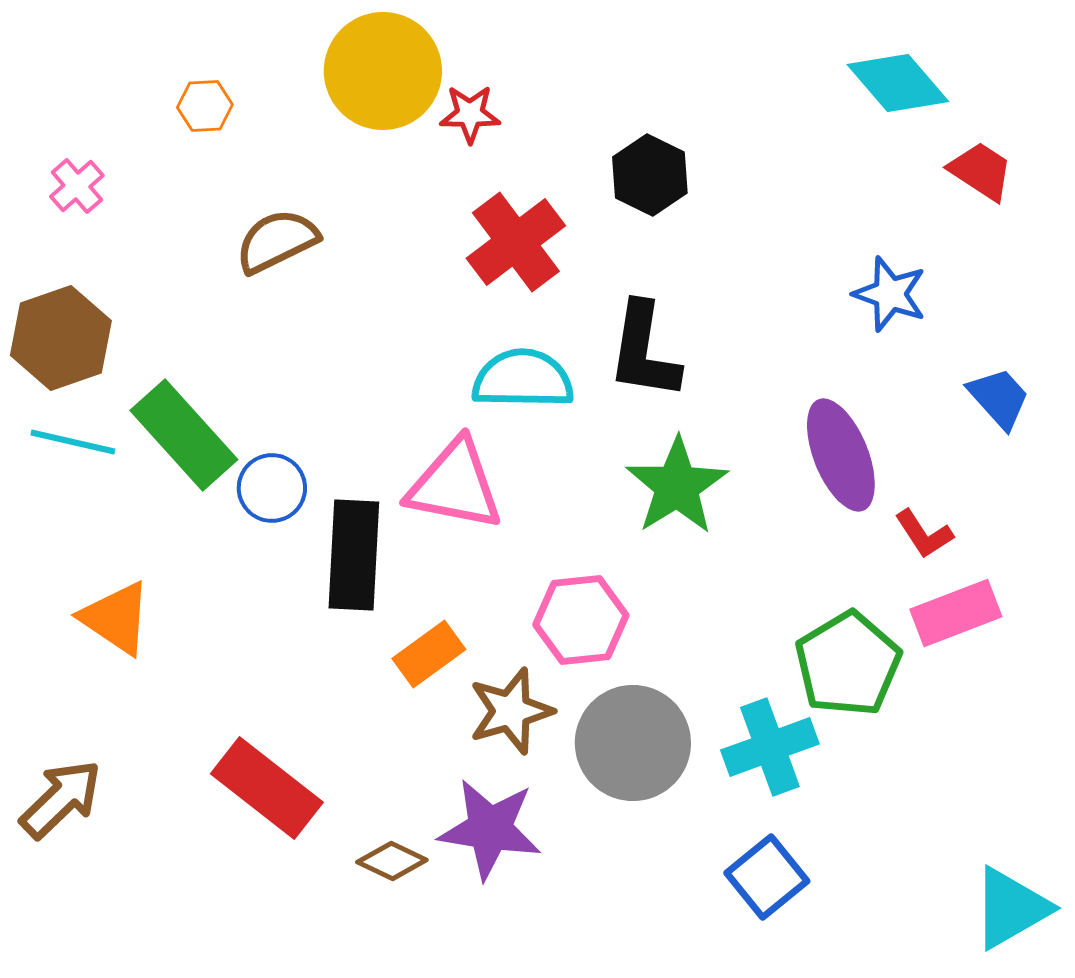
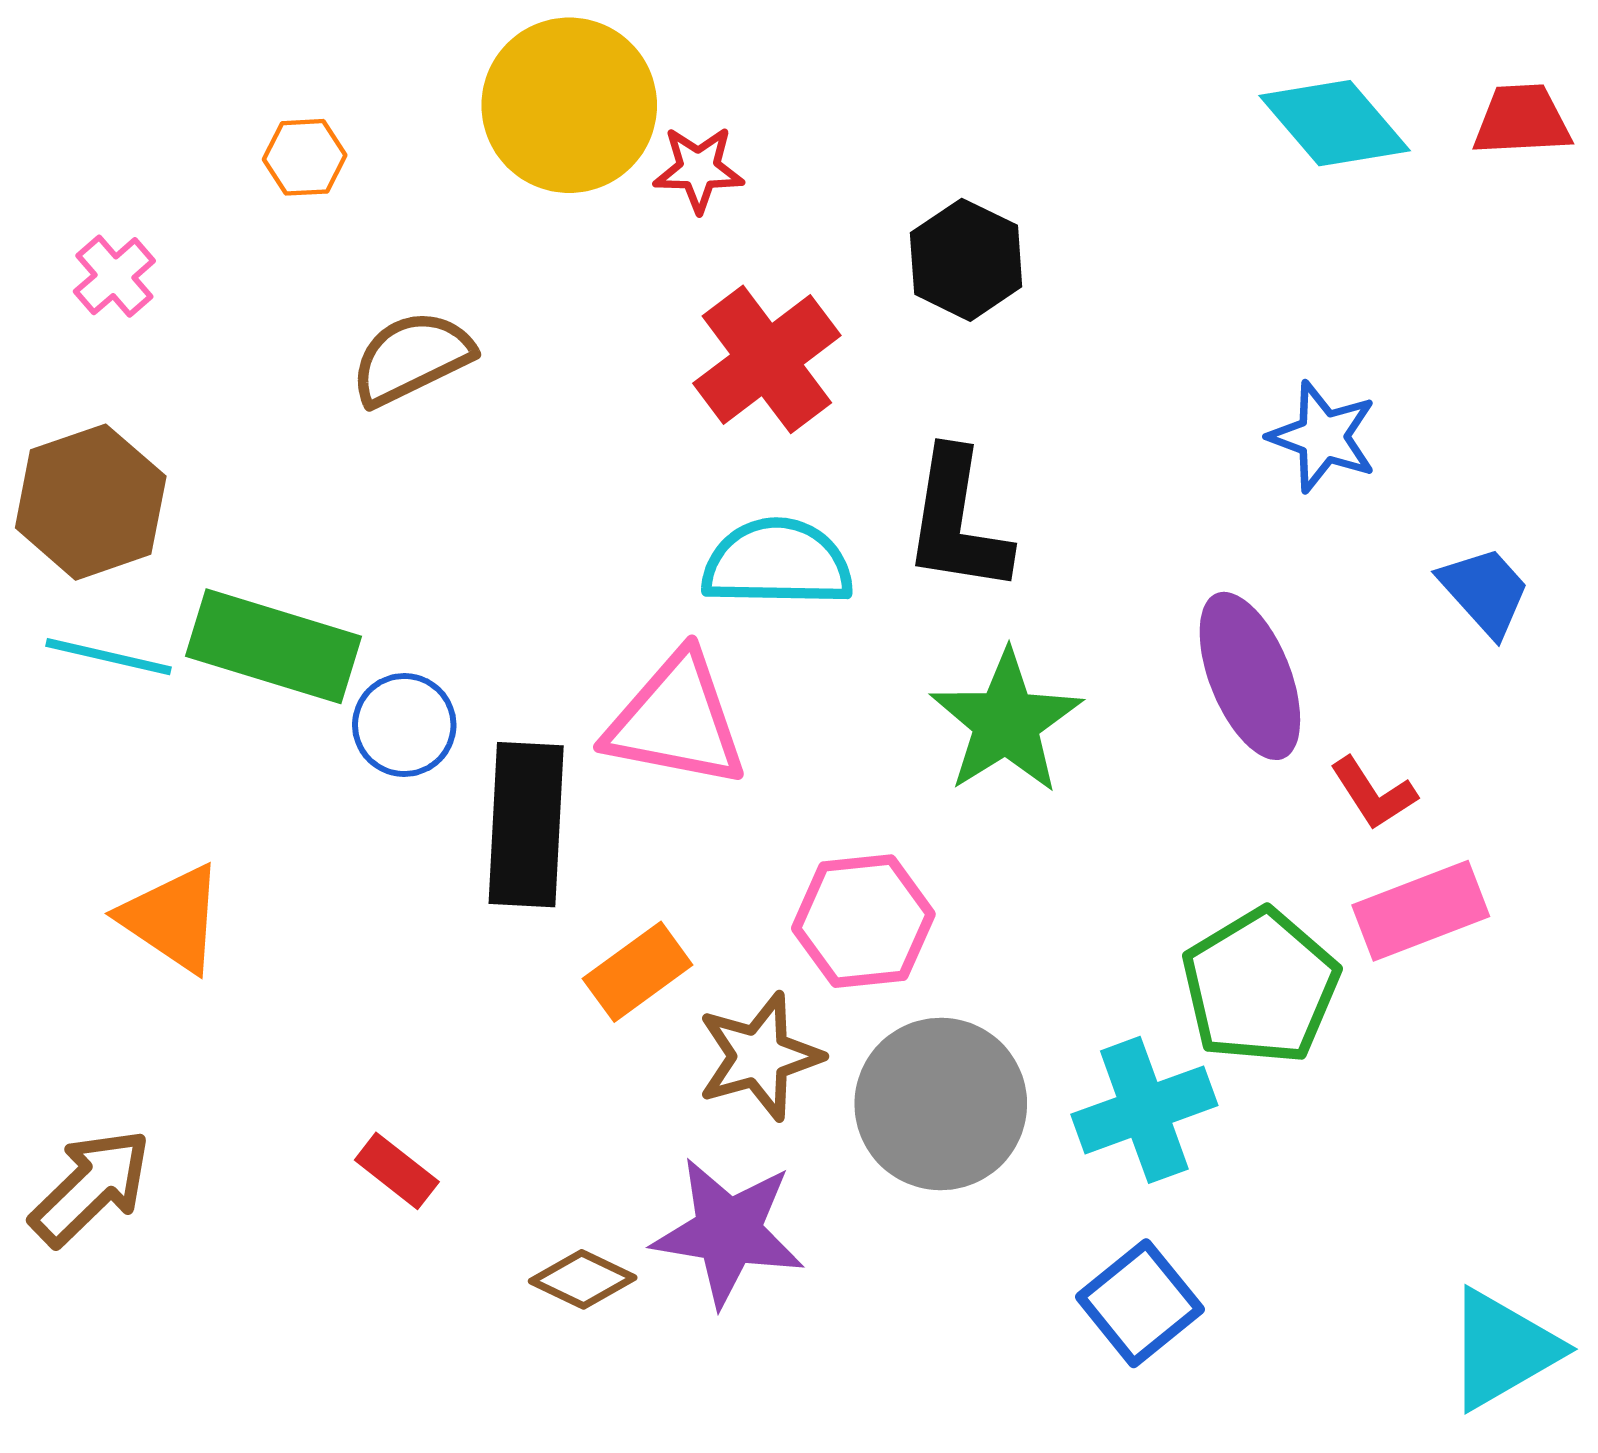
red trapezoid: (981, 171) -> (1522, 120), moved, turned -36
green rectangle: (184, 435) -> (273, 646), turned -31
red rectangle: (267, 788) -> (397, 1171), size x0.5

